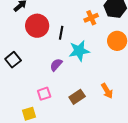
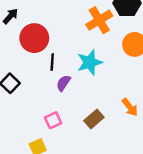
orange cross: (91, 18) -> (99, 20), size x1.5
black line: (61, 33) -> (52, 62), moved

